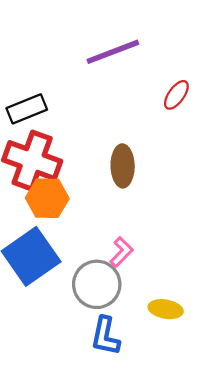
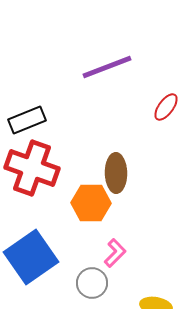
orange hexagon: (47, 198) -> (91, 203), moved
gray circle: (97, 284) -> (92, 283), size x0.7

